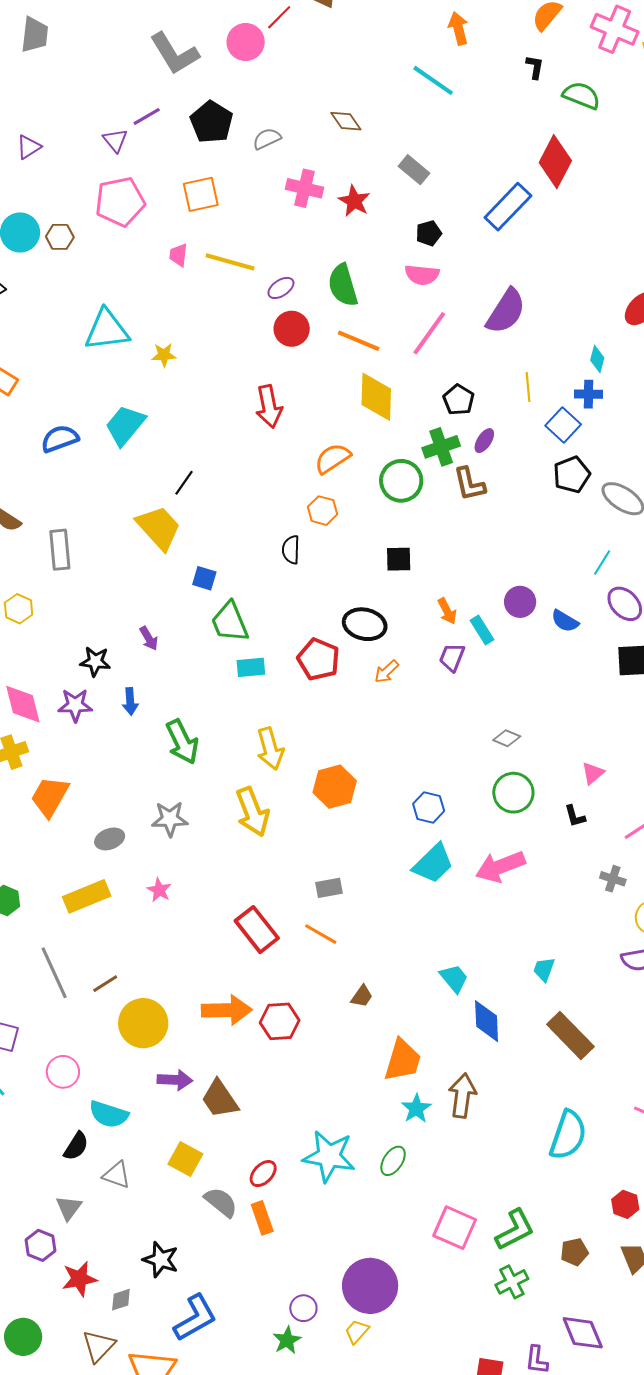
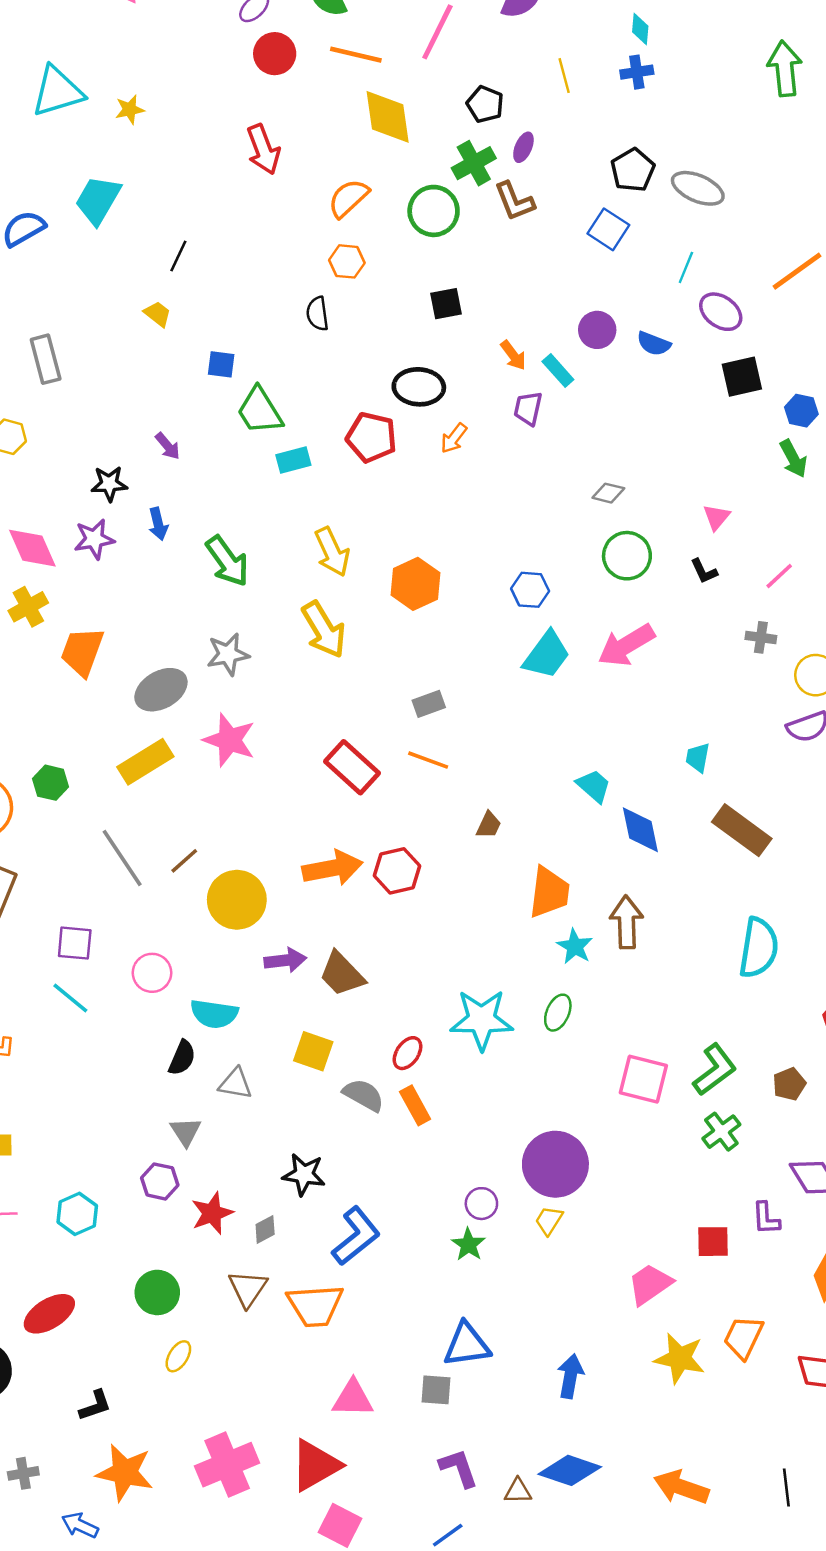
blue square: (563, 425) -> (608, 229), moved
yellow trapezoid: (159, 528) -> (158, 314), size x0.5
gray ellipse: (110, 839) -> (161, 690), size x1.5
pink star: (159, 890) -> (229, 740), size x1.8

